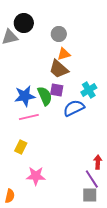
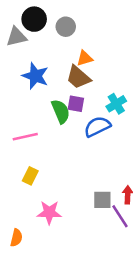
gray circle: (59, 34) -> (66, 27), moved
blue star: (25, 96) -> (35, 76), moved, turned 30
pink line: (29, 117) -> (25, 137), moved
gray square: (90, 195) -> (102, 200), moved

